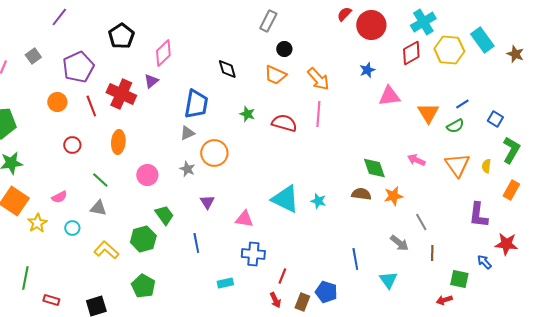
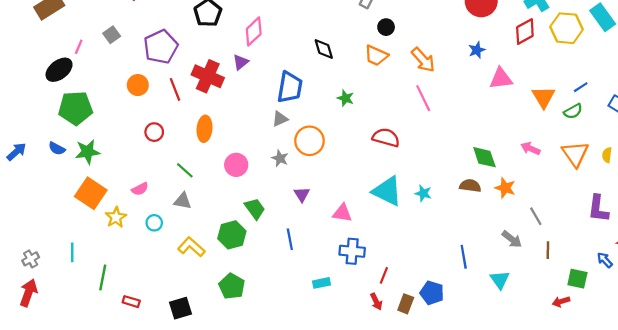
pink line: (318, 114) -> (423, 98), turned -30
red semicircle: (284, 123) -> (386, 138), moved
orange star: (393, 196) -> (505, 188), turned 30

